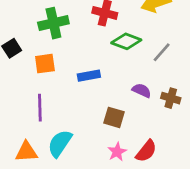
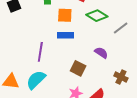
orange square: (45, 64) -> (65, 15), moved
brown cross: (171, 98) -> (121, 77), moved
purple line: (40, 108) -> (40, 52), moved

